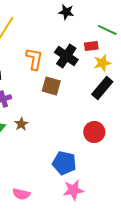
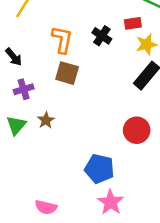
black cross: (66, 56) -> (102, 36), size x0.7
brown square: (51, 86) -> (67, 73), moved
pink star: (73, 190) -> (111, 202), turned -30

